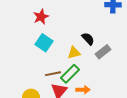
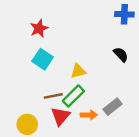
black semicircle: (88, 39) -> (121, 54), moved
gray rectangle: (103, 52) -> (113, 107), moved

